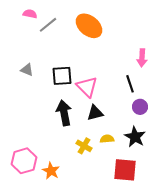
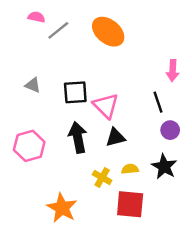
pink hexagon: (24, 161) -> (29, 146), moved
red square: (125, 170) -> (130, 204), moved
orange star: (51, 171) -> (62, 208), size x1.4

